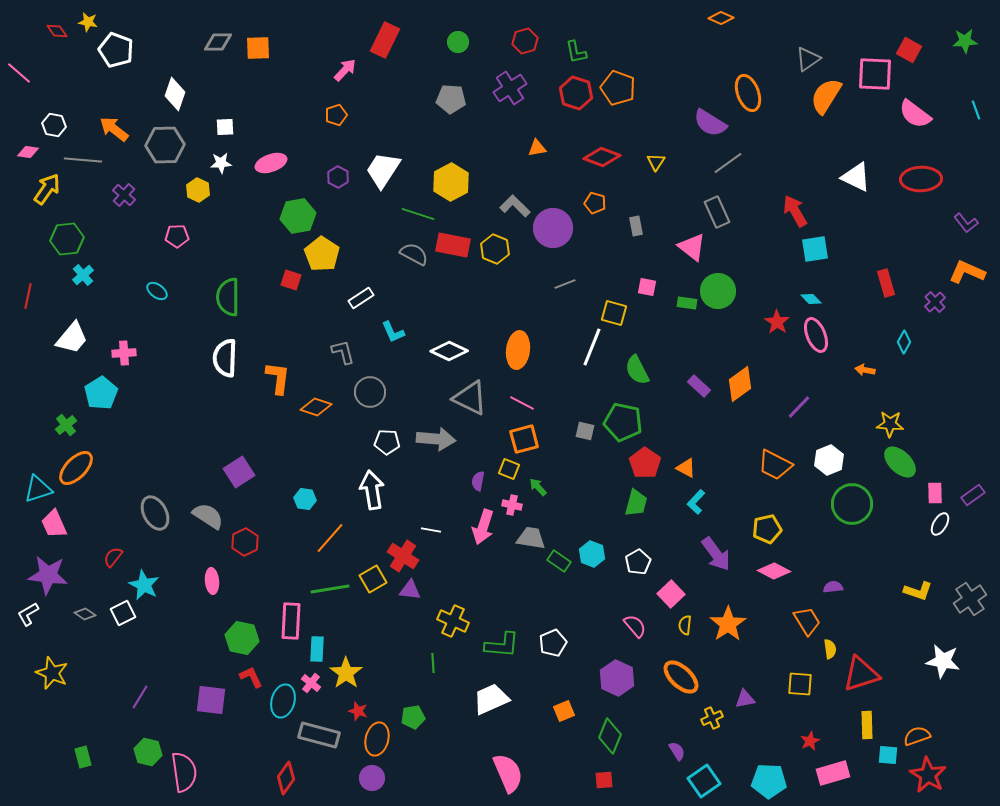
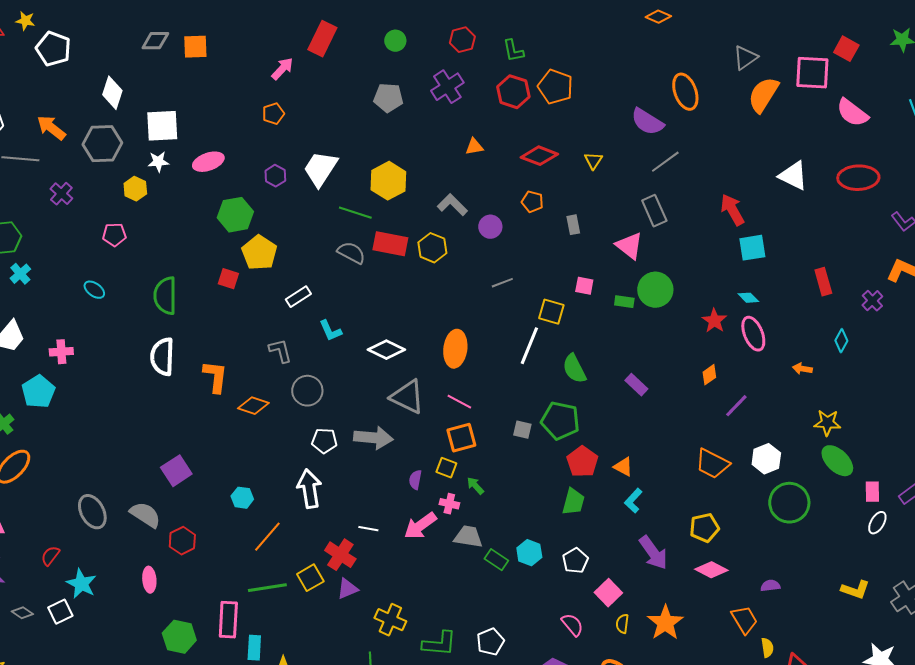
white square: (225, 127) -> (162, 126), size x1.8
purple circle: (553, 228) -> (490, 227), size x0.6
orange diamond: (740, 384) -> (709, 375), moved, size x0.6
pink arrow: (483, 527) -> (420, 526), turned 36
purple triangle: (410, 590) -> (347, 589), turned -30

